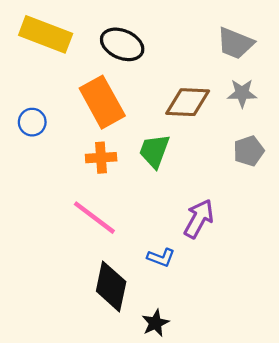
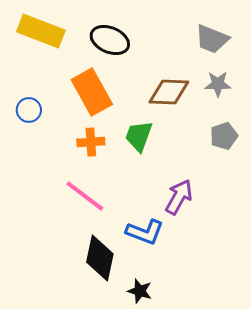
blue L-shape: (161, 258) -> (145, 232), size x1.5
black star: (155, 323) -> (140, 291), turned -30

